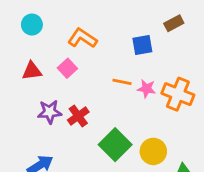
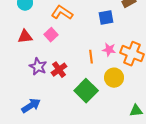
orange line: (122, 82) -> (91, 57), moved, turned 72
purple star: (50, 112) -> (38, 67), turned 30
yellow circle: (153, 151) -> (114, 78), moved

